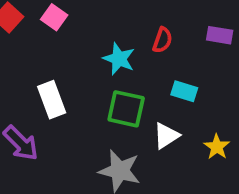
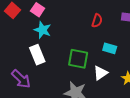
cyan star: (119, 59) -> (43, 30), moved

